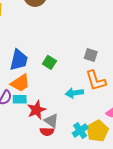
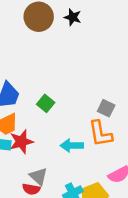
gray square: (91, 55) -> (106, 108), moved
red star: (37, 110) -> (21, 142), moved

